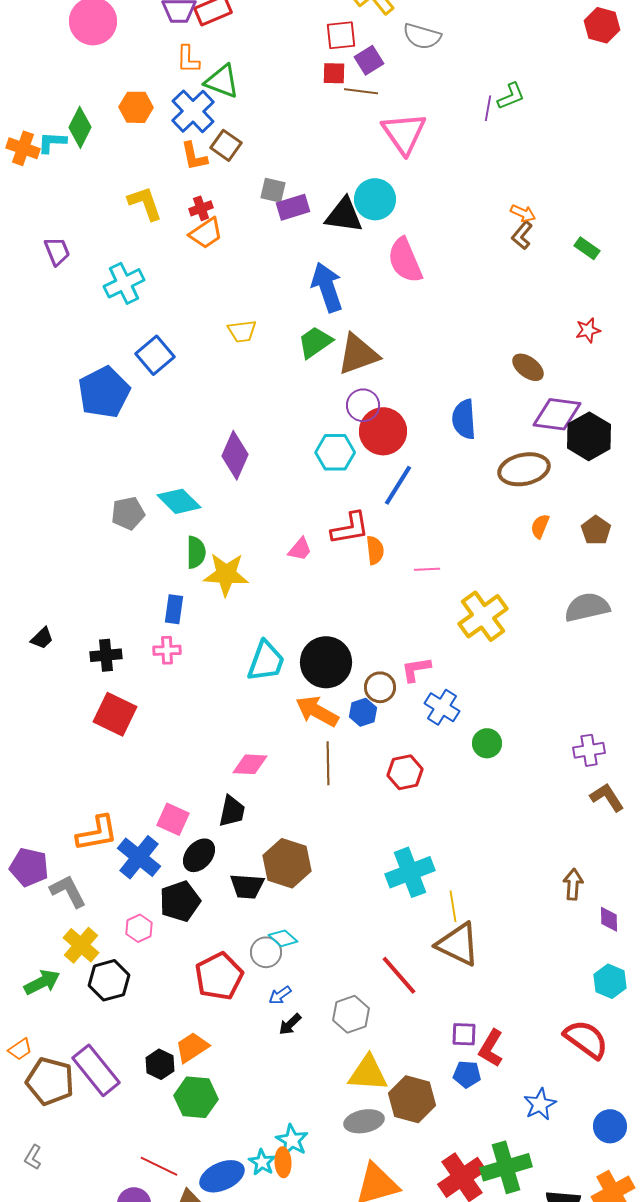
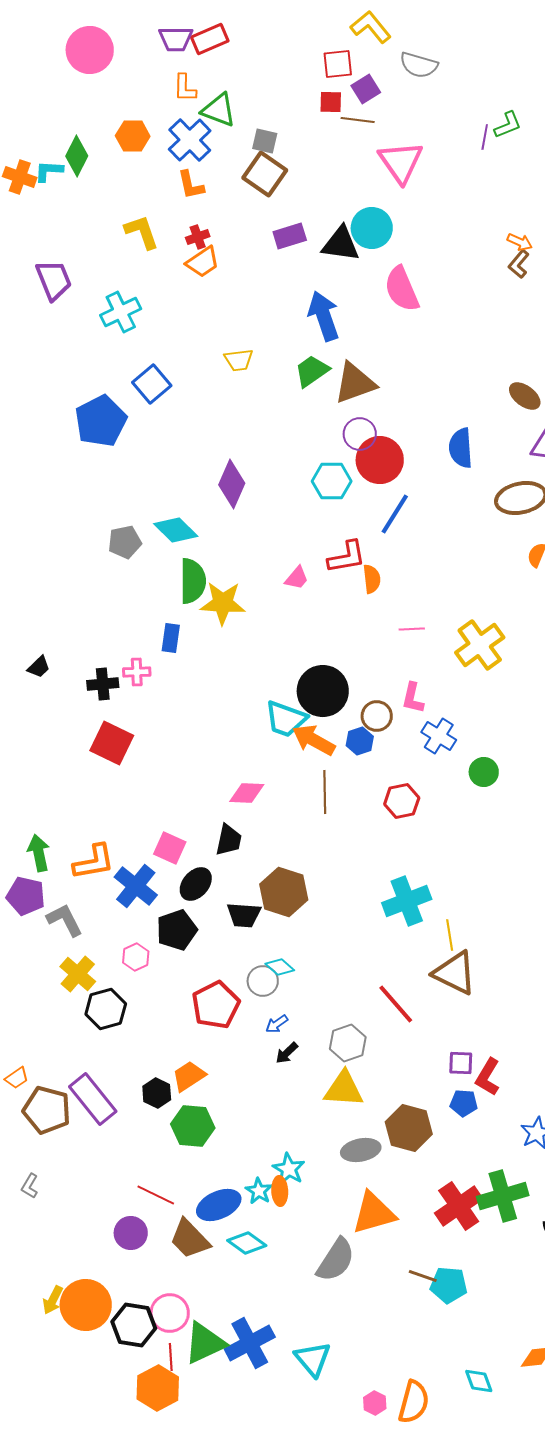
brown square: (226, 145) -> (265, 174), moved, size x1.4
gray square: (273, 190) -> (265, 141), moved
purple trapezoid: (57, 251) -> (54, 280), size x1.4
green semicircle: (196, 552) -> (193, 581), size x1.4
pink line: (427, 569) -> (412, 629), moved
pink cross: (167, 650) -> (137, 672), moved
cyan trapezoid: (266, 661) -> (286, 719), moved, turned 90
pink L-shape: (416, 669) -> (413, 698), turned -68
green arrow: (42, 982) -> (39, 853), moved, turned -75
yellow triangle: (368, 1073) -> (344, 1089), moved

